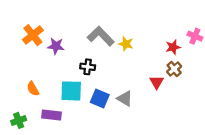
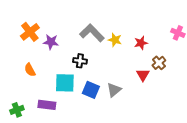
red star: (173, 47) -> (141, 43), moved
orange semicircle: (33, 89) -> (30, 70), moved
gray triangle: (125, 99) -> (114, 90), turned 49

